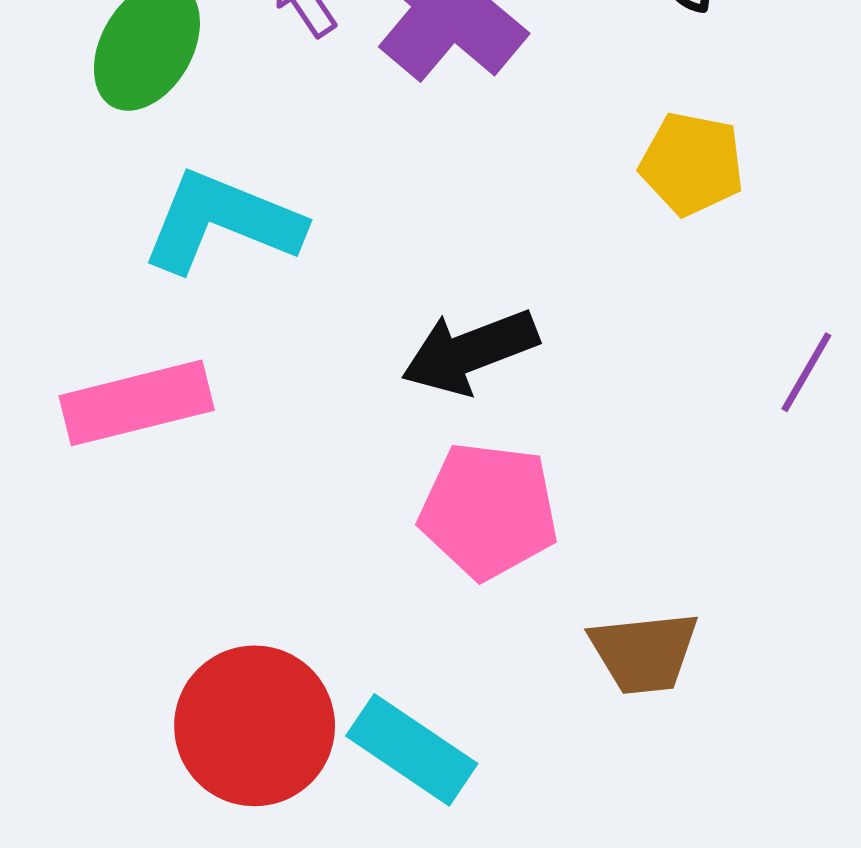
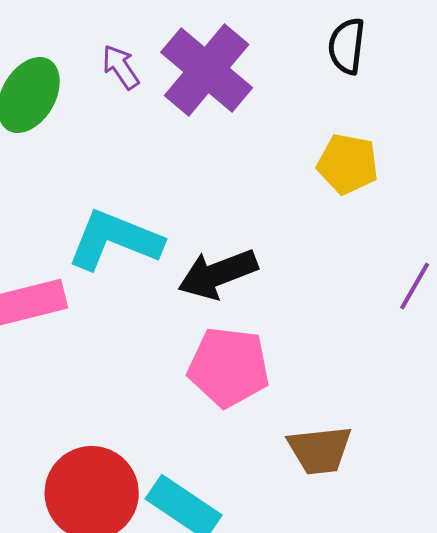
cyan L-shape: (222, 222) -> (115, 240), moved

